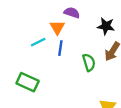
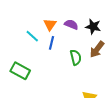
purple semicircle: (72, 13) -> (71, 24), moved
cyan line: (38, 42) -> (32, 36), turned 64

